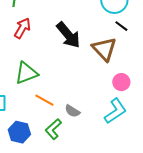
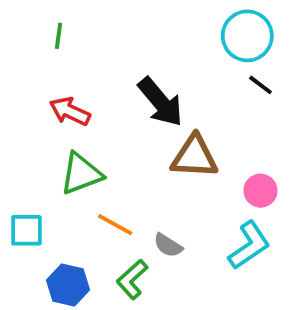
red arrow: (22, 28) -> (70, 111), moved, turned -95
brown triangle: (104, 49) -> (194, 157), moved, turned -44

